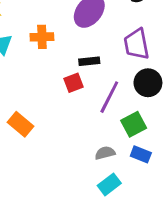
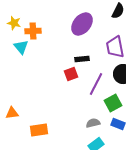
orange cross: (42, 37) -> (33, 31), moved
orange rectangle: (20, 124) -> (39, 130), moved, turned -48

